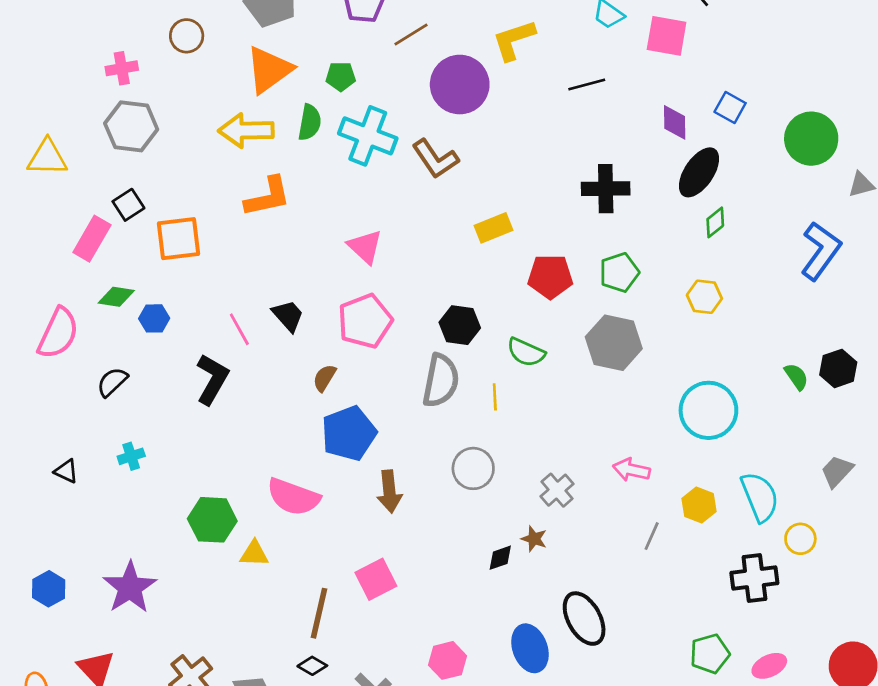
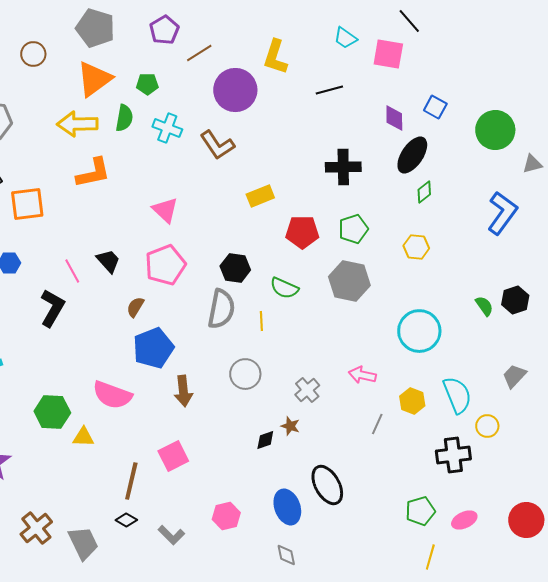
yellow L-shape: (514, 40) -> (275, 57), turned -54
cyan cross: (368, 136) -> (167, 128), size x0.7

